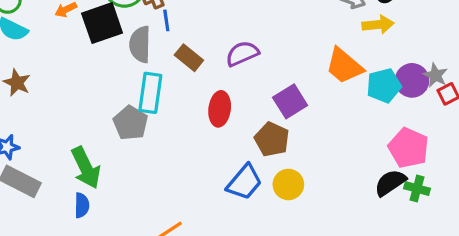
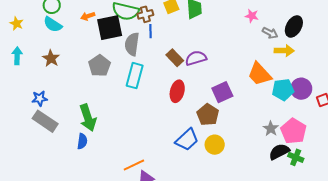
brown rectangle: (189, 58) -> (175, 58), moved
gray star: (435, 75) -> (271, 129), moved
gray pentagon: (130, 123) -> (99, 66), moved

